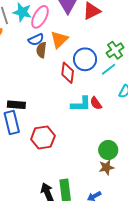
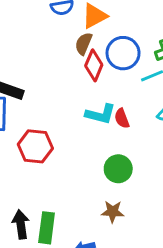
brown semicircle: (41, 50) -> (84, 44), moved
green circle: (108, 150) -> (118, 169), moved

